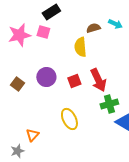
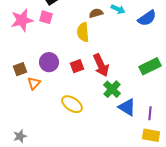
brown square: (17, 84) -> (20, 69), turned 32
green cross: (109, 104) -> (112, 89), turned -30
yellow ellipse: (69, 119) -> (72, 104), turned -30
orange triangle: (32, 135) -> (34, 83), moved

